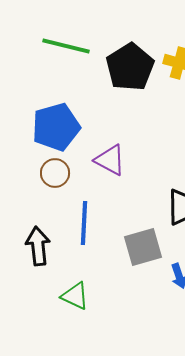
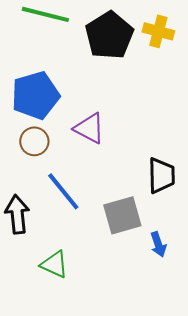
blue line: (84, 223) -> (63, 191), turned -42

